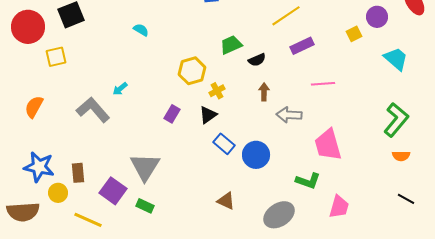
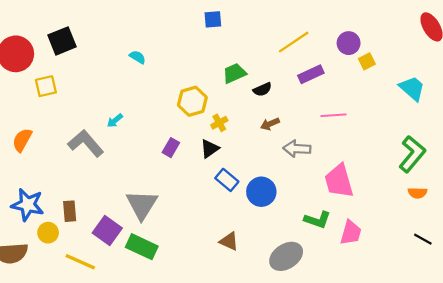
purple circle: (377, 17) -> (349, 43), moved
brown arrow: (264, 92) -> (270, 124), turned -114
green rectangle: (145, 206) -> (142, 247), size x1.6
pink trapezoid: (339, 207) -> (351, 233), moved

